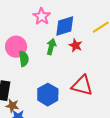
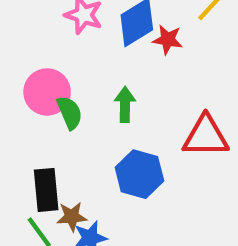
red star: (76, 45) -> (168, 40), moved
green arrow: (51, 47) -> (125, 105), moved

